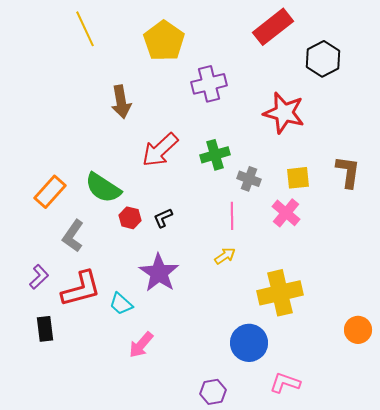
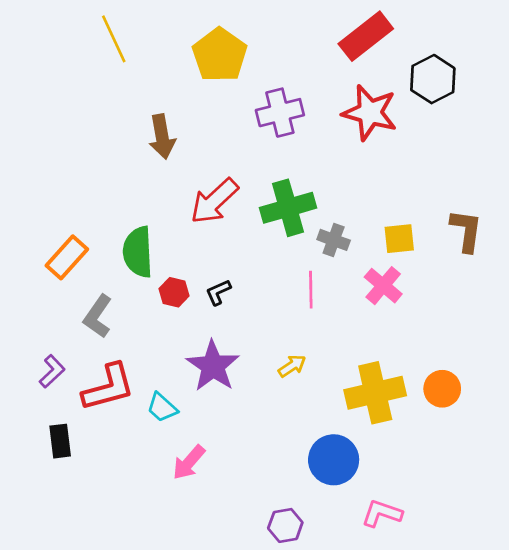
red star: (284, 113) -> (370, 113), moved
green cross: (215, 155) -> (288, 208), size x1.4
green semicircle: (103, 188) -> (138, 252), turned 54
yellow arrow: (225, 256) -> (292, 366), moved
orange circle: (358, 330) -> (442, 389), moved

